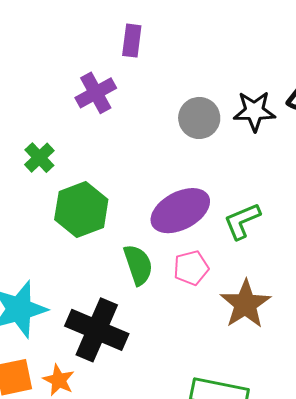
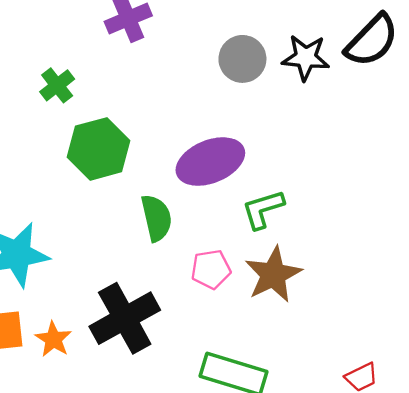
green L-shape: (242, 221) -> (263, 209), moved
pink pentagon: (191, 268) -> (211, 269), moved
black cross: (97, 330) -> (125, 318), moved, turned 32

